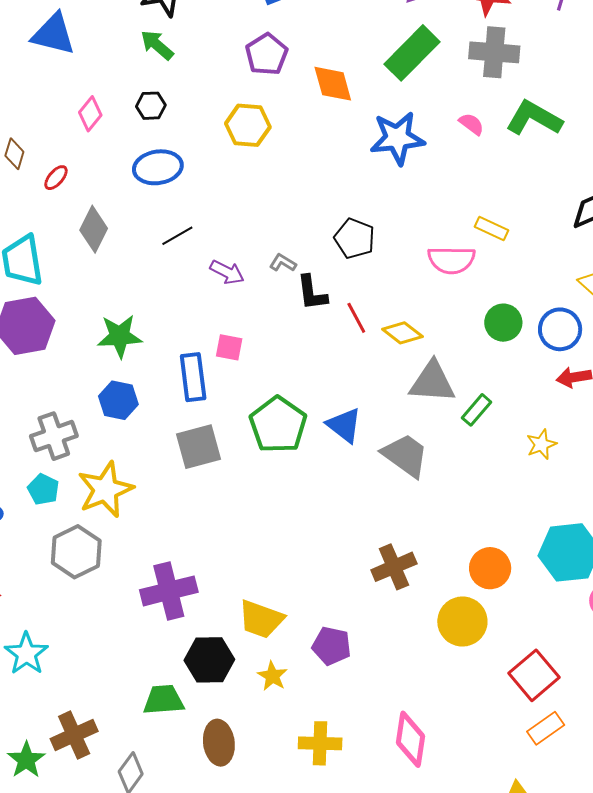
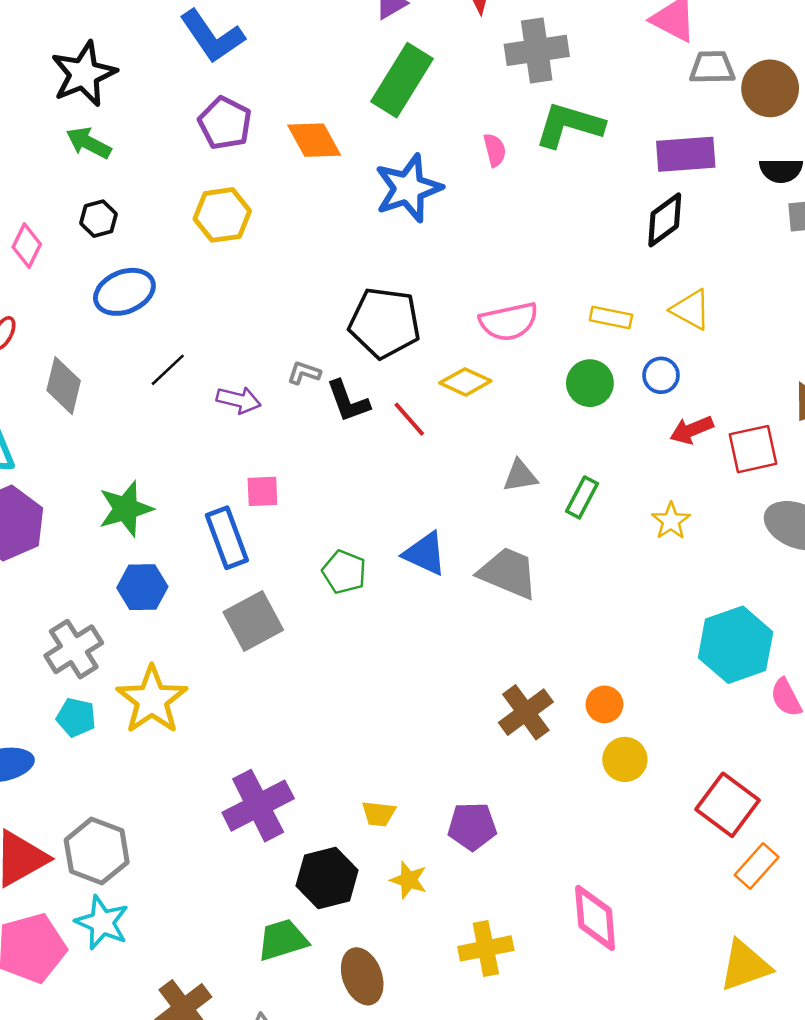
gray cross: (494, 52) -> (537, 50), moved
pink semicircle: (471, 124) -> (495, 150), turned 52
yellow rectangle: (492, 229) -> (611, 318), moved
black pentagon: (355, 239) -> (385, 323), size x1.4
blue circle: (560, 329) -> (661, 375), size x0.7
yellow diamond: (402, 333) -> (465, 382), moved
gray triangle: (432, 382) -> (520, 476), size x0.6
green pentagon: (278, 425) -> (344, 572), size x0.6
gray hexagon: (76, 552) -> (97, 851), moved
orange circle: (490, 568) -> (604, 704), moved, size x0.7
yellow trapezoid: (261, 619) -> (379, 814), size x0.6
yellow circle: (462, 622) -> (625, 759), size x0.7

